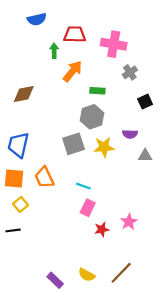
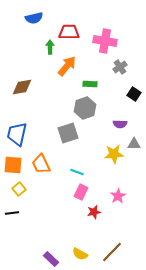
black square: (145, 102) -> (134, 94), turned -32
yellow star: (104, 147) -> (114, 154), moved
pink star: (129, 222) -> (118, 196), moved

